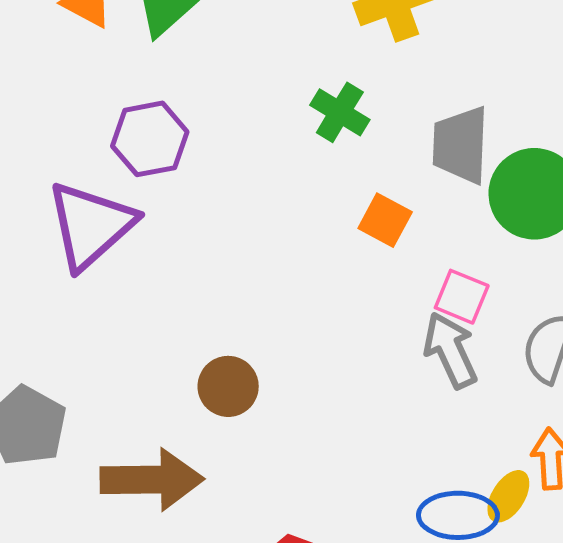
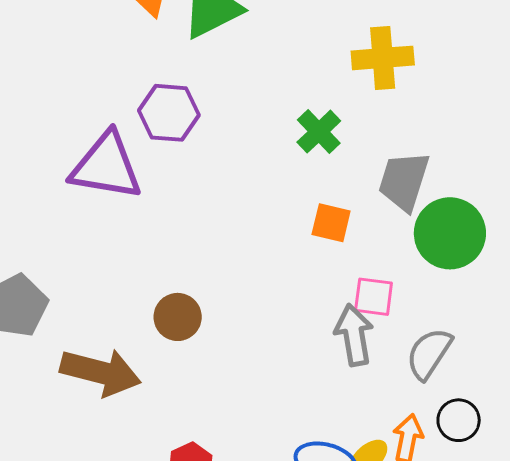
orange square: (385, 220) -> (331, 223), turned -30
purple triangle: (91, 225) -> (106, 166), turned 36
pink square: (462, 297) -> (374, 297), turned -30

